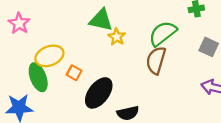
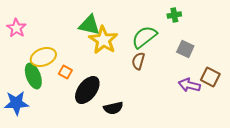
yellow star: (117, 37) -> (103, 40), size x1.8
brown semicircle: (156, 60) -> (138, 61), size x0.7

